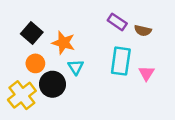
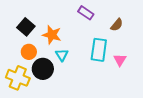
purple rectangle: (117, 22) -> (86, 13), moved
brown semicircle: (143, 31) -> (117, 25), turned -64
yellow cross: (22, 95) -> (18, 78), turned -30

